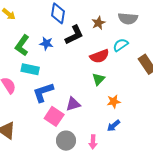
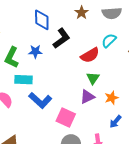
brown star: (98, 23) -> (82, 13), moved
blue L-shape: (43, 92) -> (40, 100), turned -110
purple triangle: (73, 104) -> (87, 97), moved
pink square: (54, 116) -> (66, 118), moved

